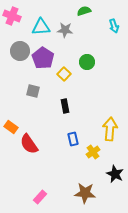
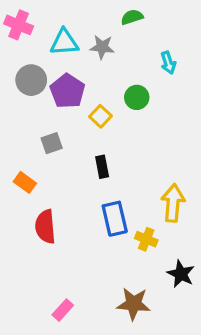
cyan arrow: (114, 26) -> (168, 63), moved
gray square: (33, 91) -> (52, 143), turned -32
orange rectangle: (11, 127) -> (25, 182), moved
blue rectangle: (73, 139) -> (115, 219), size x1.5
red semicircle: (29, 144) -> (45, 227), turned 30
yellow cross: (93, 152) -> (146, 239), turned -32

